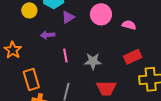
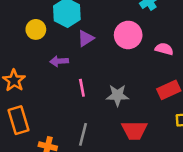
orange rectangle: (31, 80) -> (19, 120), moved

